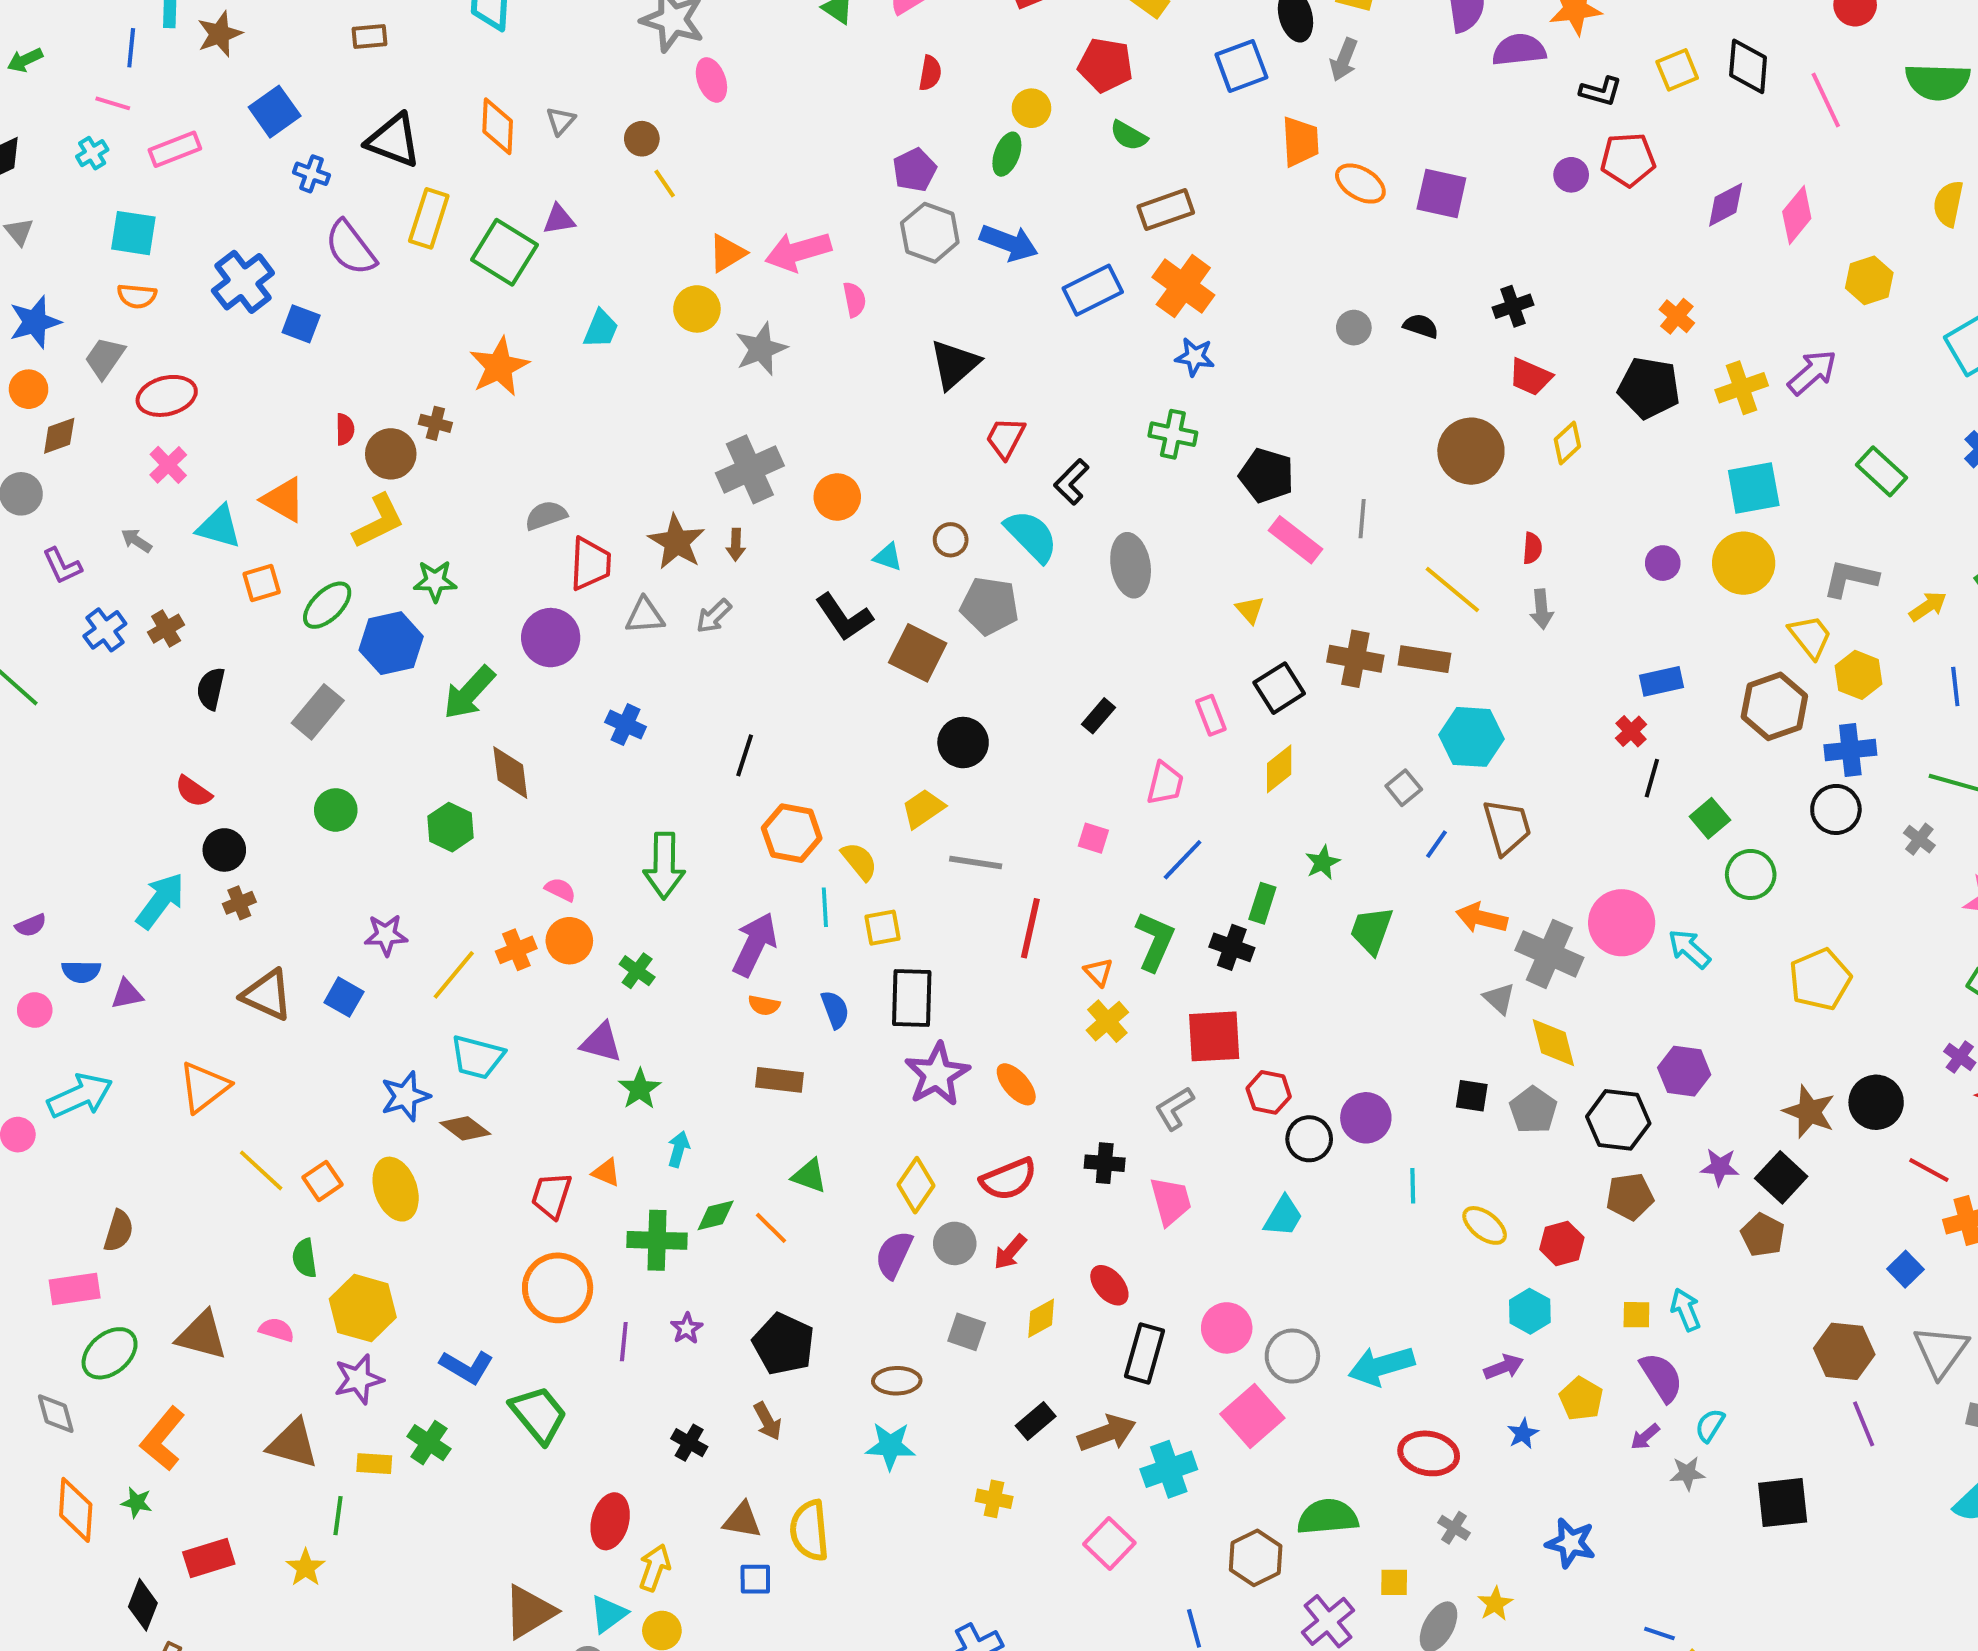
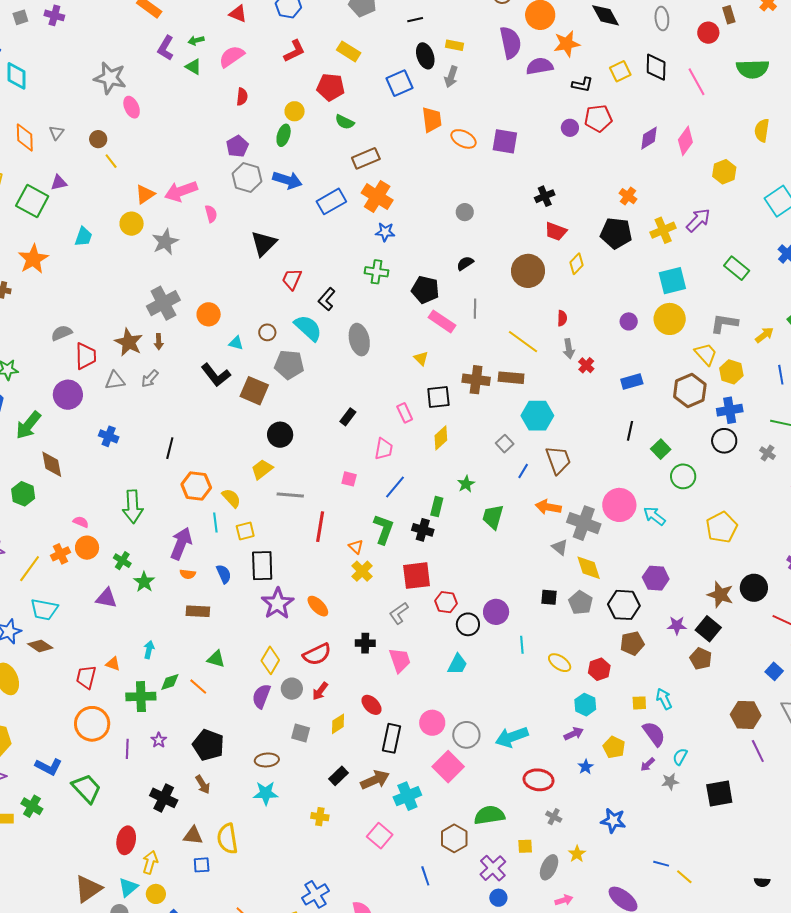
black semicircle: (1421, 326) -> (465, 263), moved, turned -48
black square: (1279, 688) -> (438, 397), turned 30
red cross: (1631, 731) -> (586, 365), moved
green star: (640, 1089) -> (144, 582), moved
black cross: (689, 1443) -> (164, 798), size x1.5

